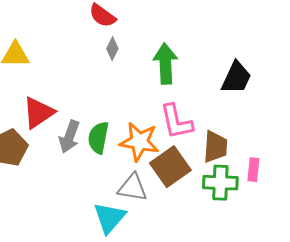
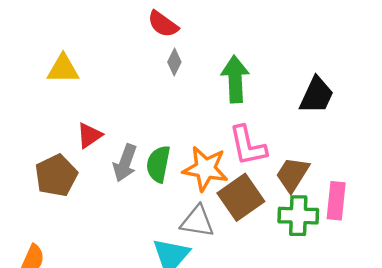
red triangle: (38, 113) -> (89, 135), size x0.7
brown trapezoid: (215, 147) -> (292, 174), turned -152
pink rectangle: (253, 170) -> (336, 201), size x1.4

